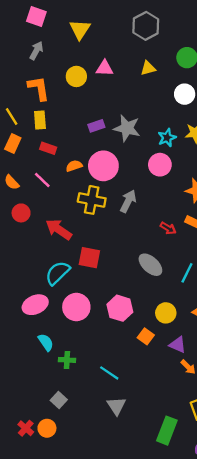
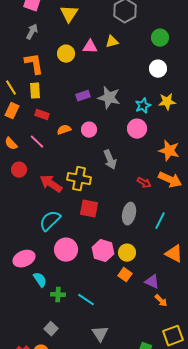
yellow triangle: (148, 68) -> (112, 42), moved
pink circle: (103, 166) -> (89, 130), size x0.6
yellow cross: (92, 200) -> (79, 179), moved
gray arrow: (128, 201) -> (110, 160), turned 132
red square: (89, 258) -> (89, 209), moved
gray ellipse: (150, 265) -> (129, 214), turned 60
pink ellipse: (35, 305) -> (24, 259), moved
yellow circle: (166, 313) -> (127, 253), moved
cyan line: (109, 373) -> (86, 300), moved

